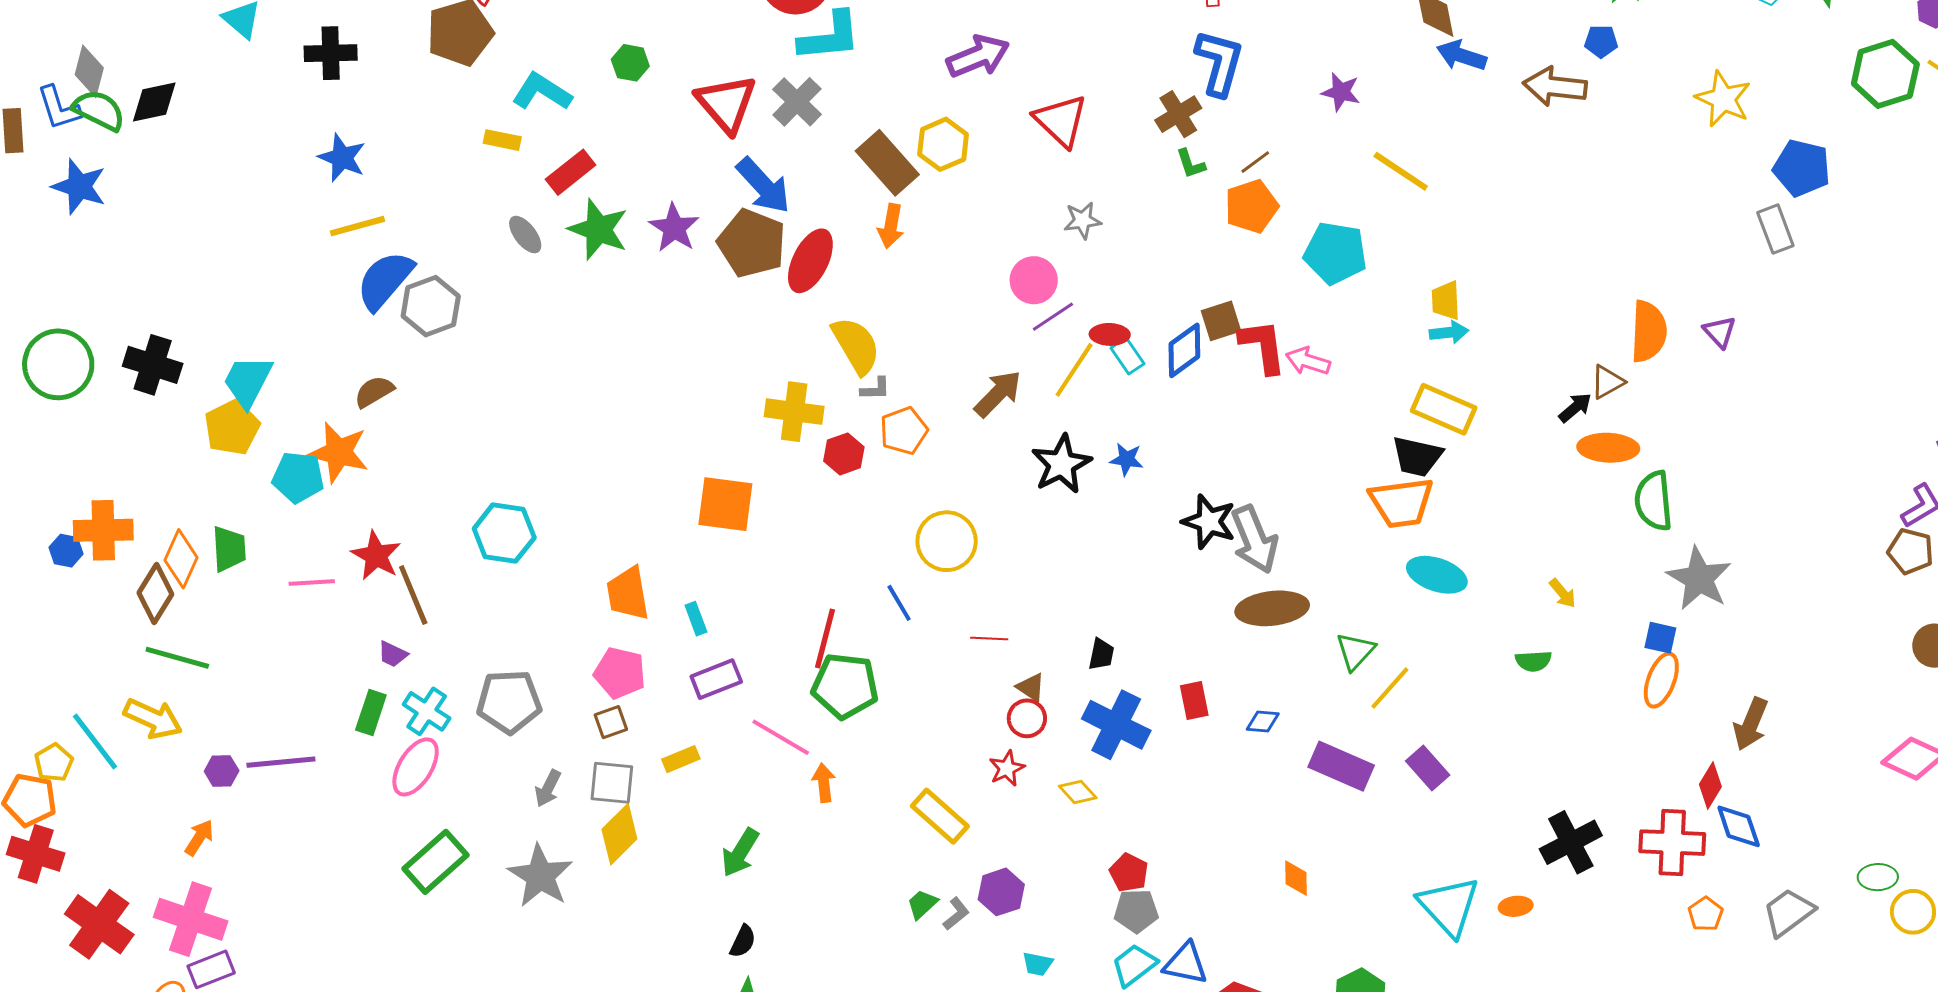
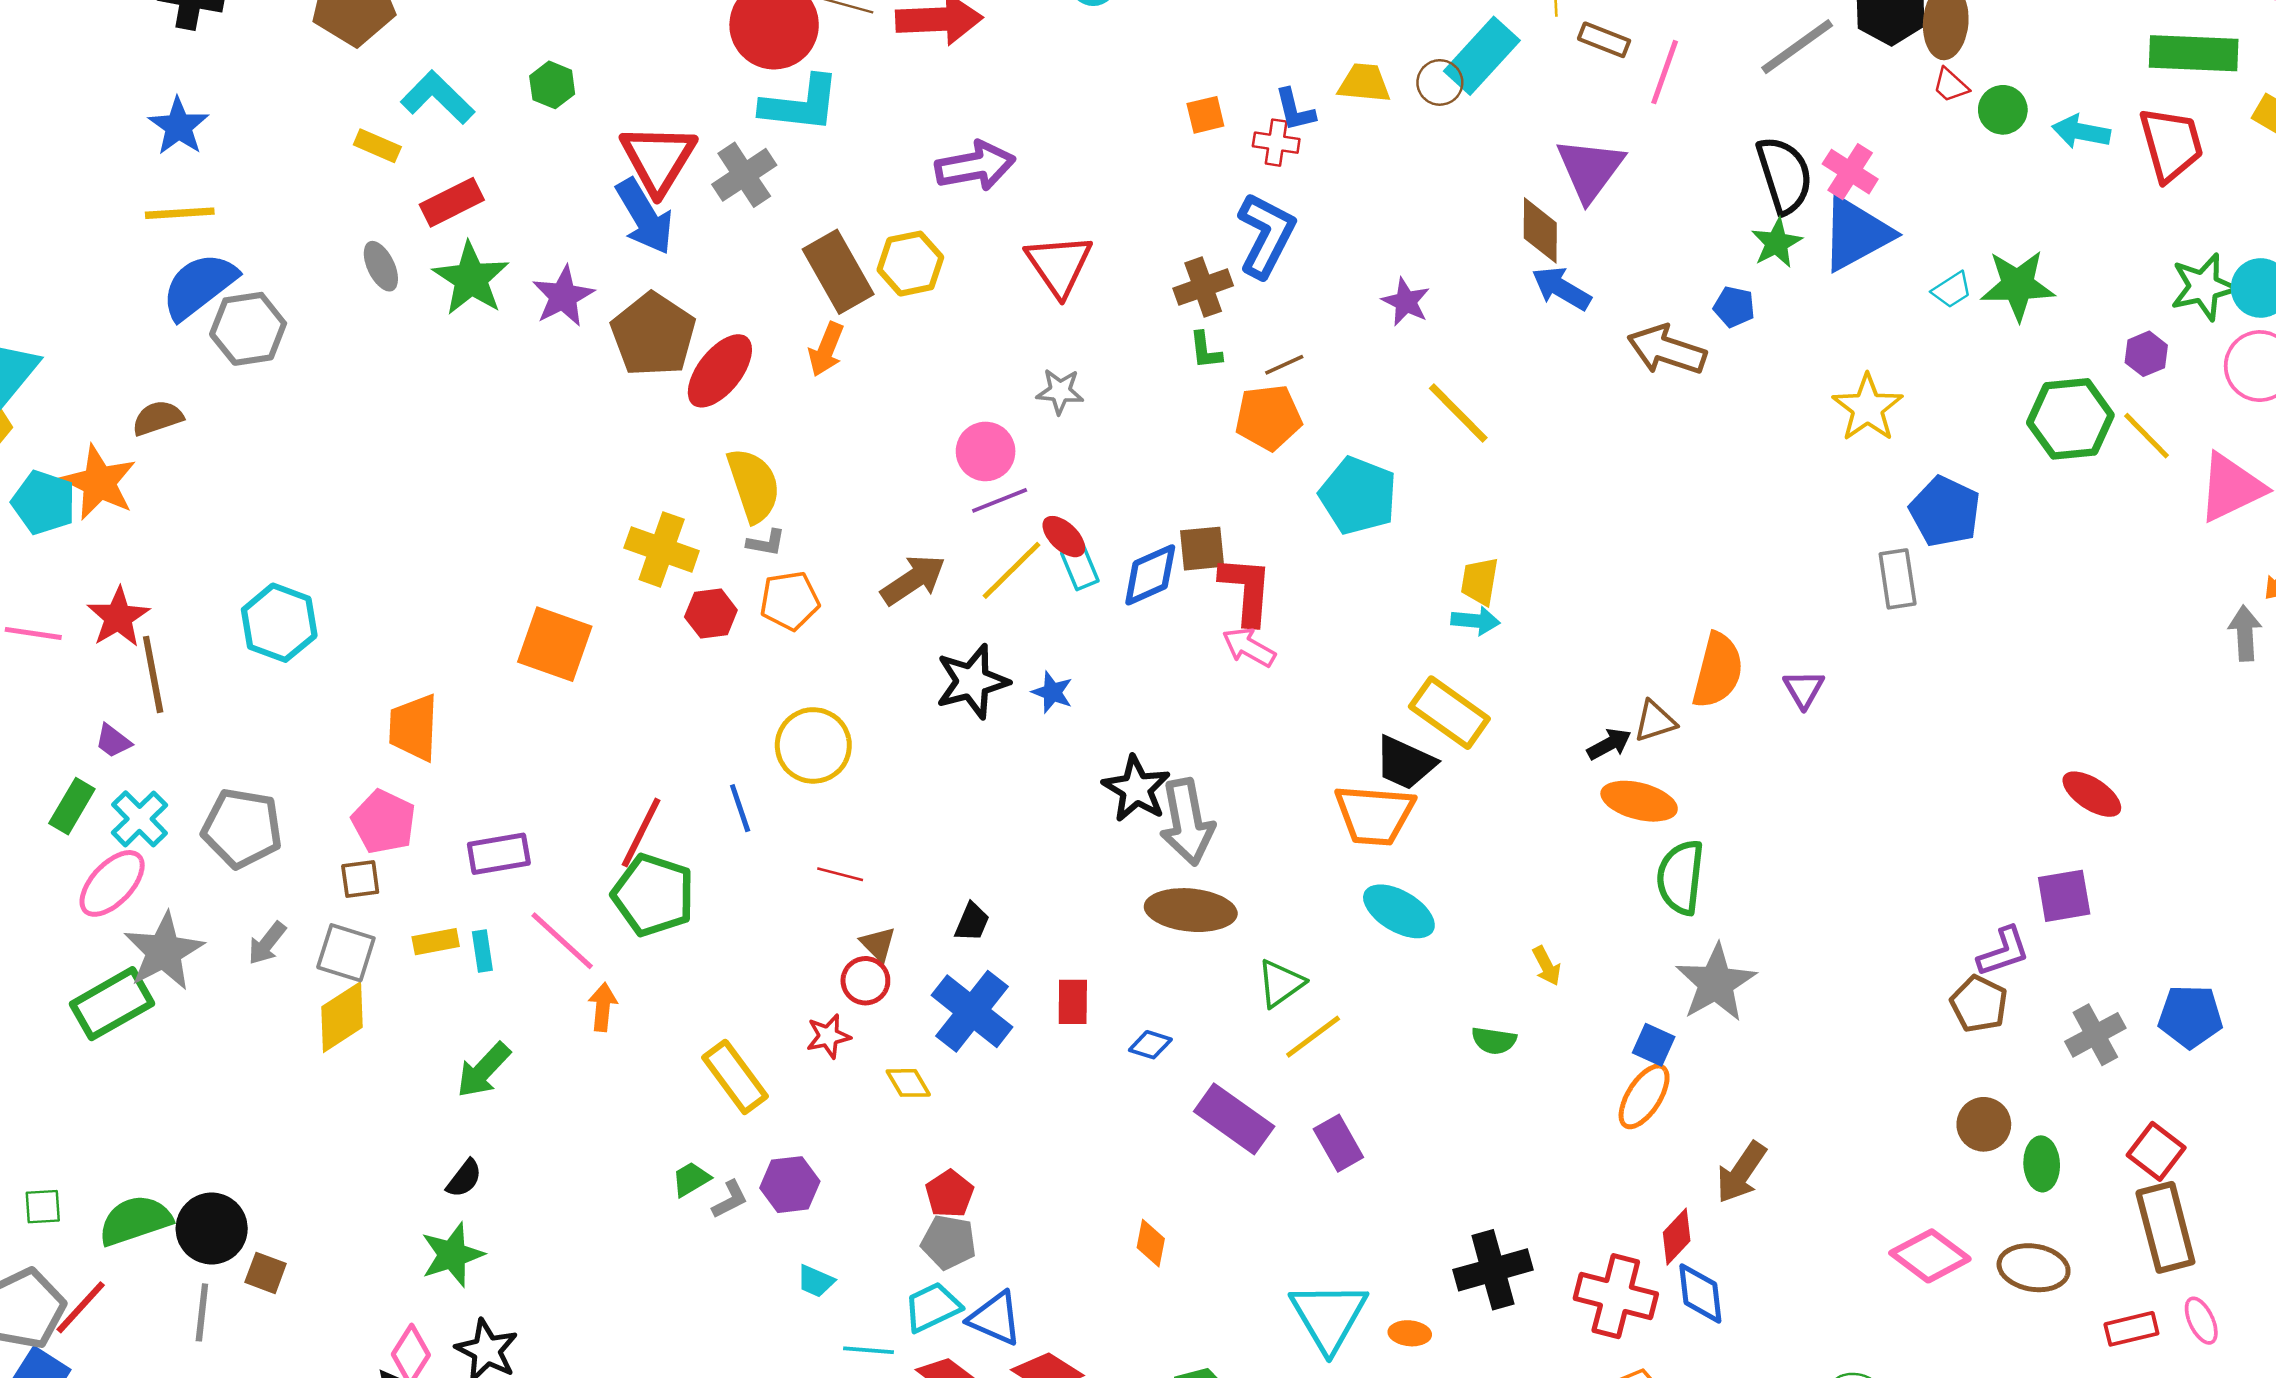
blue arrow: (763, 186) -> (645, 217), moved
red ellipse: (1110, 334) -> (1064, 537), turned 30
pink arrow: (1308, 361) -> (1249, 647), moved
cyan rectangle: (696, 619) -> (482, 951), moved
gray star: (540, 876) -> (164, 951), moved

